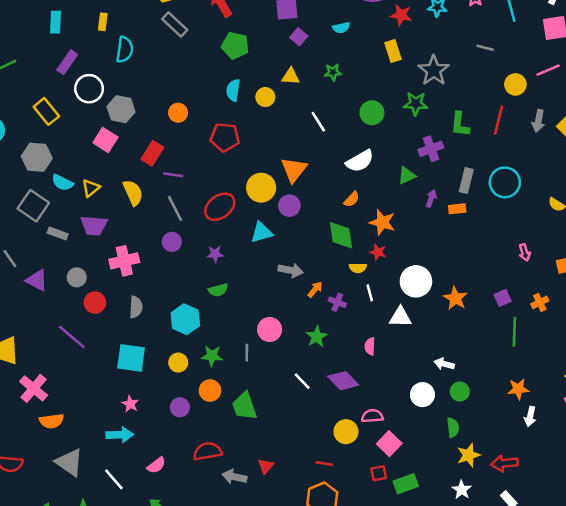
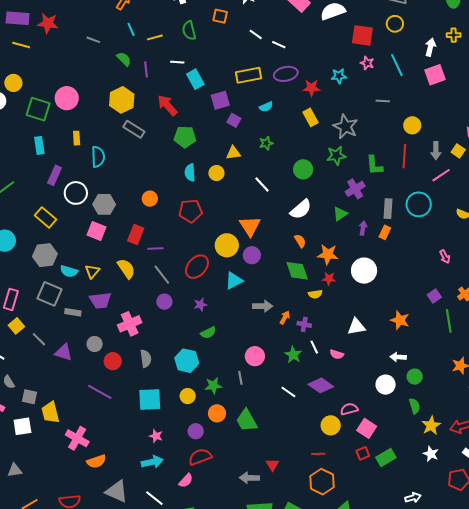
pink line: (548, 70) -> (441, 175), moved
orange semicircle: (352, 199) -> (300, 241), turned -64
orange rectangle: (457, 209) -> (385, 232), turned -48
white circle: (416, 281) -> (364, 271), moved
white line: (370, 293) -> (314, 347), moved
orange star: (455, 298) -> (400, 320), moved
pink semicircle: (370, 346) -> (337, 354), turned -64
red semicircle: (208, 451) -> (200, 457), moved

